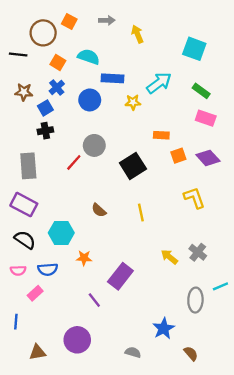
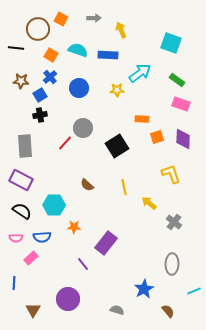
blue rectangle: (112, 78) -> (108, 55), moved
purple diamond: (208, 158) -> (183, 139), turned 45
yellow arrow: (169, 257) -> (149, 203), moved
cyan line: (220, 286) -> (194, 291), moved
brown triangle: (37, 352) -> (33, 310), turned -49

